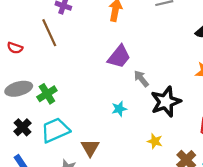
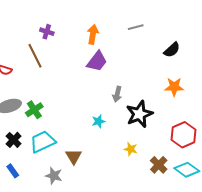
purple trapezoid: (119, 57) -> (97, 61), moved
gray arrow: (141, 79) -> (117, 94), turned -126

